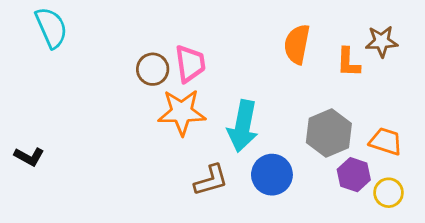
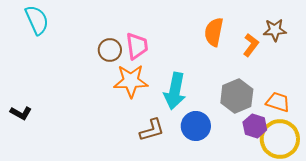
orange L-shape: (348, 62) -> (251, 45), turned -145
yellow circle: (389, 193) -> (280, 139), size x1.8

